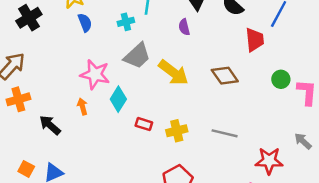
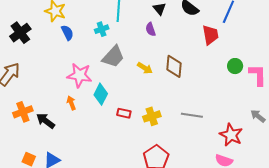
yellow arrow: (173, 73) -> (145, 68), size x0.6
brown diamond: (225, 76) -> (174, 66), moved, turned 45
orange cross: (18, 99) -> (23, 112), moved
red star: (269, 161) -> (231, 135), turned 30

